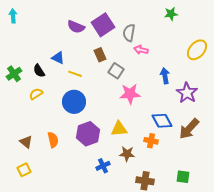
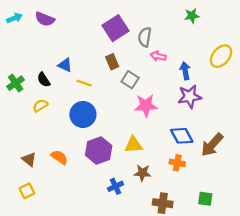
cyan arrow: (13, 16) -> (14, 18), turned 72
purple semicircle: (76, 27) -> (45, 19), moved
blue arrow: (165, 76) -> (185, 71), moved
purple star: (187, 93) -> (190, 97), moved, turned 30
orange semicircle: (53, 140) -> (59, 157), turned -42
orange cross: (151, 141) -> (177, 163), moved

